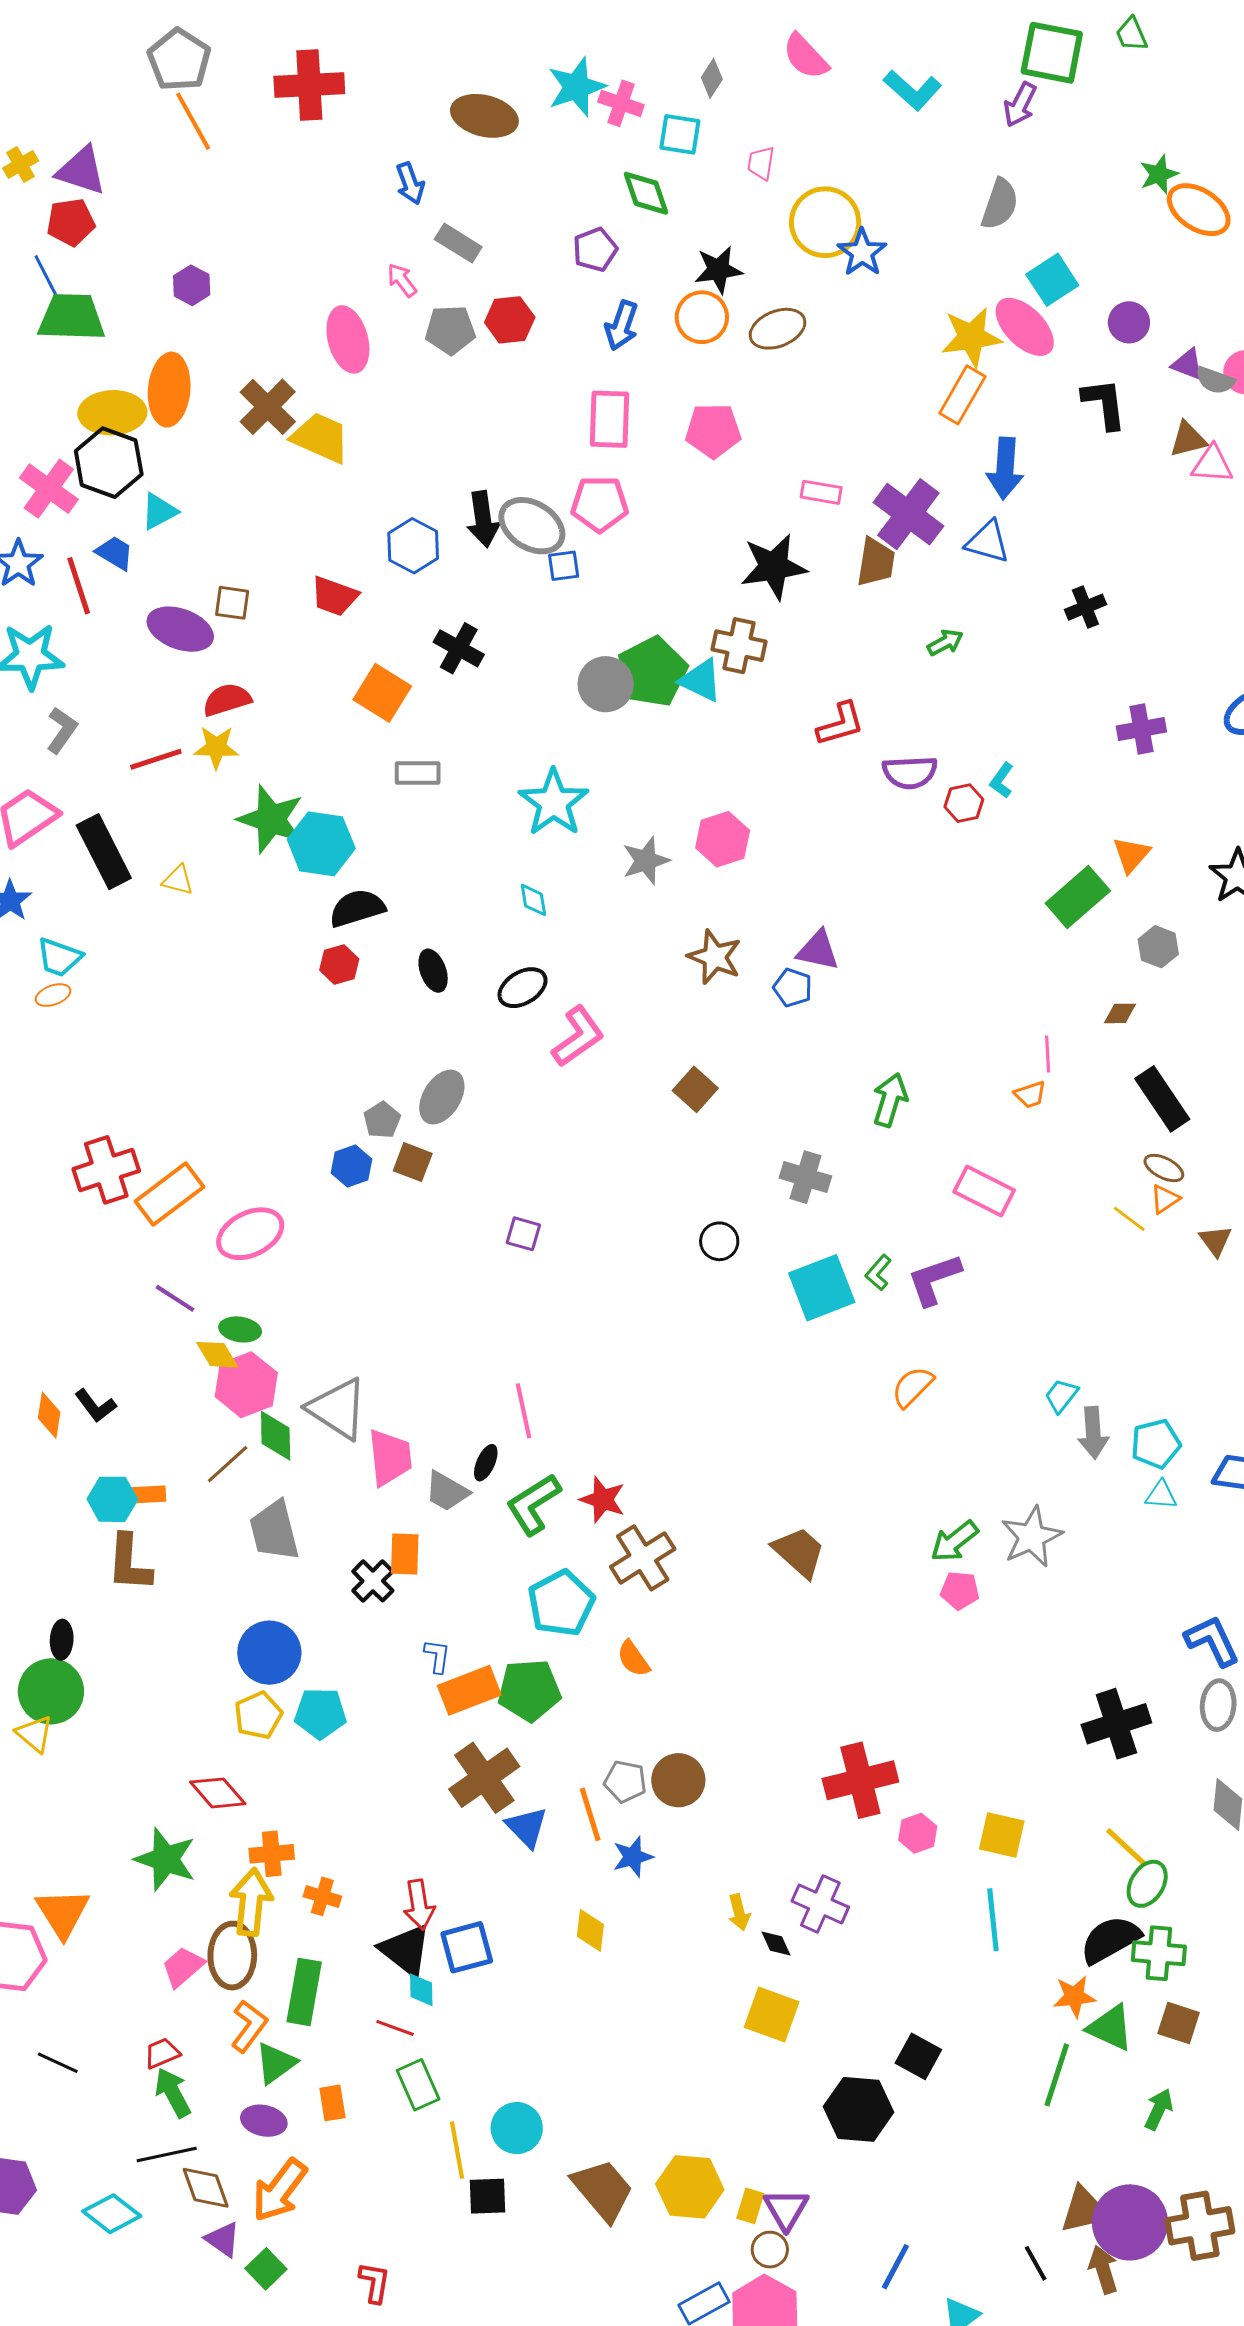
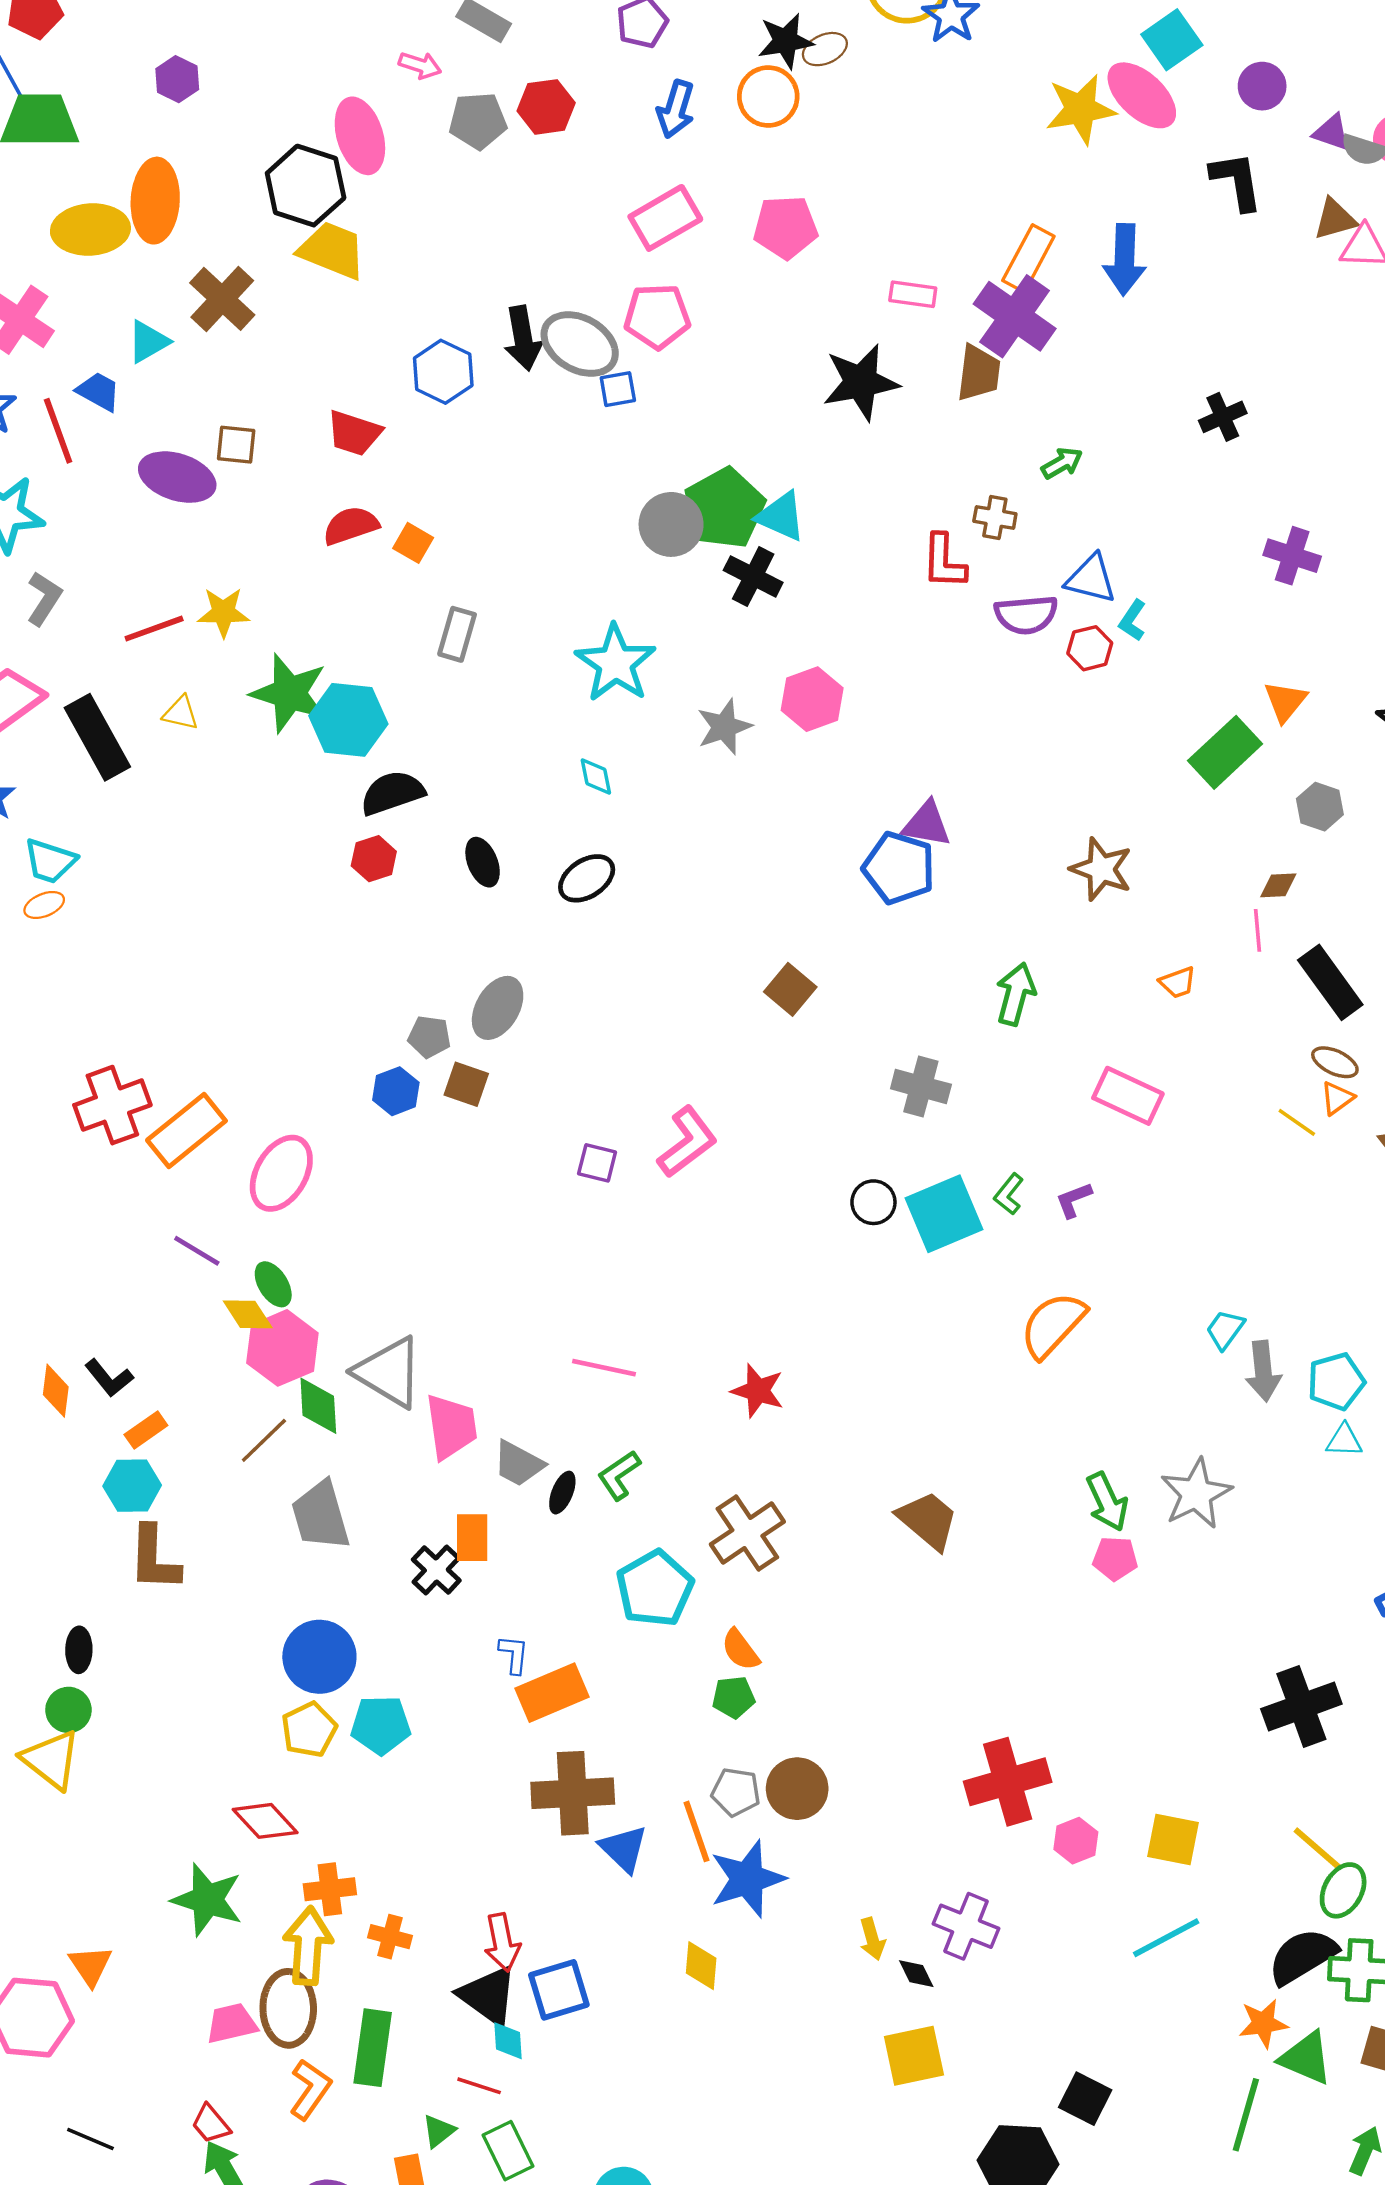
pink arrow: (402, 280) -> (420, 65), turned 147
brown ellipse: (778, 329) -> (825, 49), moved, size x0.7
orange rectangle: (962, 395) -> (1028, 258), moved
brown cross: (268, 407) -> (222, 299), moved
pink rectangle: (609, 419) -> (665, 218), turned 60
black hexagon: (109, 463) -> (306, 186), moved
blue triangle: (988, 542) -> (1091, 579), moved
brown cross: (739, 646) -> (995, 517), moved, size x0.7
black cross: (459, 648) -> (753, 576), moved
orange square: (382, 693) -> (413, 543), size x0.6
red semicircle: (227, 700) -> (351, 526), moved
red L-shape: (840, 724) -> (944, 561), turned 110
purple cross: (1141, 729) -> (1292, 556), turned 30
gray rectangle: (418, 773) -> (457, 634), turned -72
yellow triangle: (178, 880) -> (181, 713), moved
brown star: (715, 957) -> (1101, 869), moved
blue pentagon: (793, 988) -> (899, 868), size x1.6
pink L-shape: (578, 1036) -> (687, 1142), moved
pink line: (1048, 1054) -> (1257, 930), moved
gray pentagon: (382, 1120) -> (429, 1037), turned -30
pink ellipse: (250, 1234) -> (281, 1173), turned -32
black circle: (719, 1241) -> (873, 1202), moved
purple L-shape: (934, 1279) -> (1074, 1200), size x0.6
green ellipse: (240, 1329) -> (273, 1284), turned 51
orange semicircle: (913, 1387) -> (1053, 1325), size x1.4
pink line: (524, 1411) -> (604, 1368), turned -64
black ellipse: (486, 1463) -> (562, 1493), moved
orange rectangle: (148, 1494) -> (146, 1430), moved, turned -30
red star: (603, 1500) -> (758, 1391), moved
green L-shape: (533, 1504) -> (619, 1475), size x0.7
green arrow: (954, 1541) -> (1107, 1502), turned -75
green pentagon: (529, 1690) -> (734, 1697), moved, size x0.6
green circle: (51, 1691) -> (68, 1710), size x0.6
yellow triangle: (35, 1734) -> (51, 1760), size x1.4
brown cross: (484, 1778) -> (573, 1793), turned 34
blue star: (633, 1857) -> (747, 1879), size x1.6
orange triangle: (63, 1913) -> (90, 1966), size x0.7
cyan line: (993, 1920) -> (1166, 1938), turned 70
pink trapezoid: (183, 1967) -> (232, 2023), turned 30
yellow square: (772, 2014) -> (914, 2056), turned -30
red trapezoid: (162, 2053) -> (211, 2124), turned -105
green triangle: (276, 2063) -> (439, 2131), moved, size x0.7

